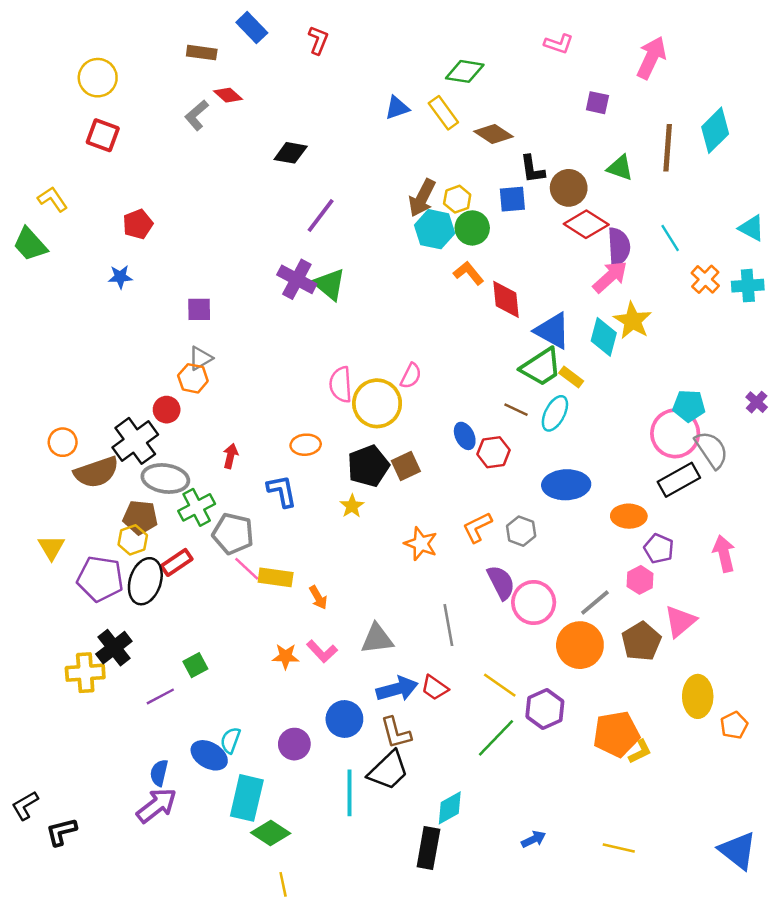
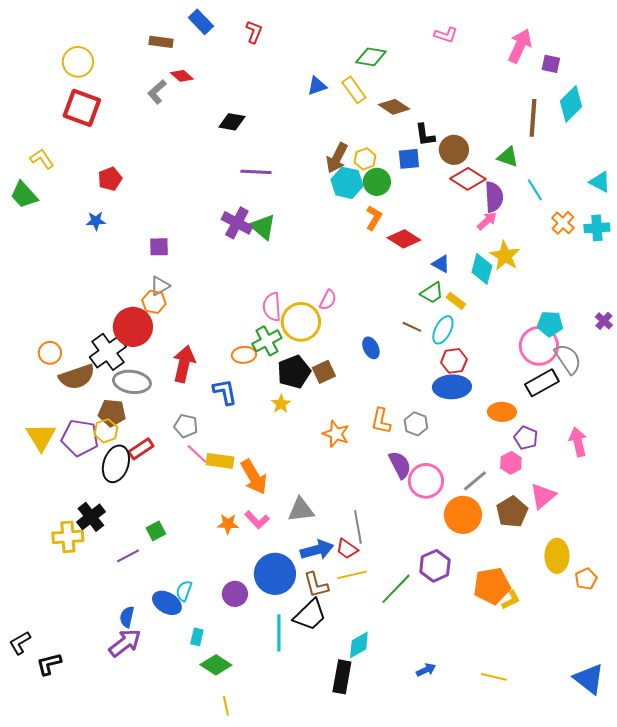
purple square: (597, 103) -> (551, 64), moved
red square: (103, 135) -> (82, 108), size x1.4
green triangle: (620, 168) -> (508, 157), moved
purple line: (321, 215) -> (256, 172), turned 56
orange L-shape: (468, 273) -> (374, 218), turned 70
pink arrow: (610, 277) -> (487, 221), size x0.7
red diamond: (506, 299) -> (404, 239), turned -52
blue triangle: (552, 331) -> (441, 264), size x0.6
green trapezoid: (541, 367) -> (432, 293), size x0.7
red circle: (167, 410) -> (133, 327), size x1.8
red hexagon: (494, 452) -> (454, 361), moved
red arrow: (230, 456) -> (184, 364), size x1.8
green cross: (197, 507) -> (267, 341), moved
orange L-shape: (477, 527) -> (381, 421), turned -52
gray pentagon: (233, 534) -> (186, 426), size x0.7
yellow triangle: (51, 547) -> (41, 437), size x1.4
purple pentagon: (100, 579) -> (80, 438), moved
orange arrow: (318, 597) -> (254, 477), size x1.8
gray line: (448, 625) -> (358, 527), moved
yellow line: (500, 685) -> (352, 575), moved, turned -48
blue circle: (344, 719) -> (275, 574), size x1.4
cyan rectangle: (247, 798) -> (197, 637), size x0.5

